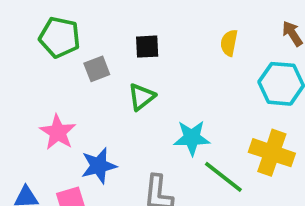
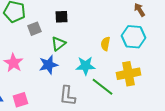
yellow semicircle: (229, 43) -> (105, 44), moved
yellow cross: (272, 153) -> (128, 74), turned -30
blue star: (99, 166) -> (48, 65), moved

